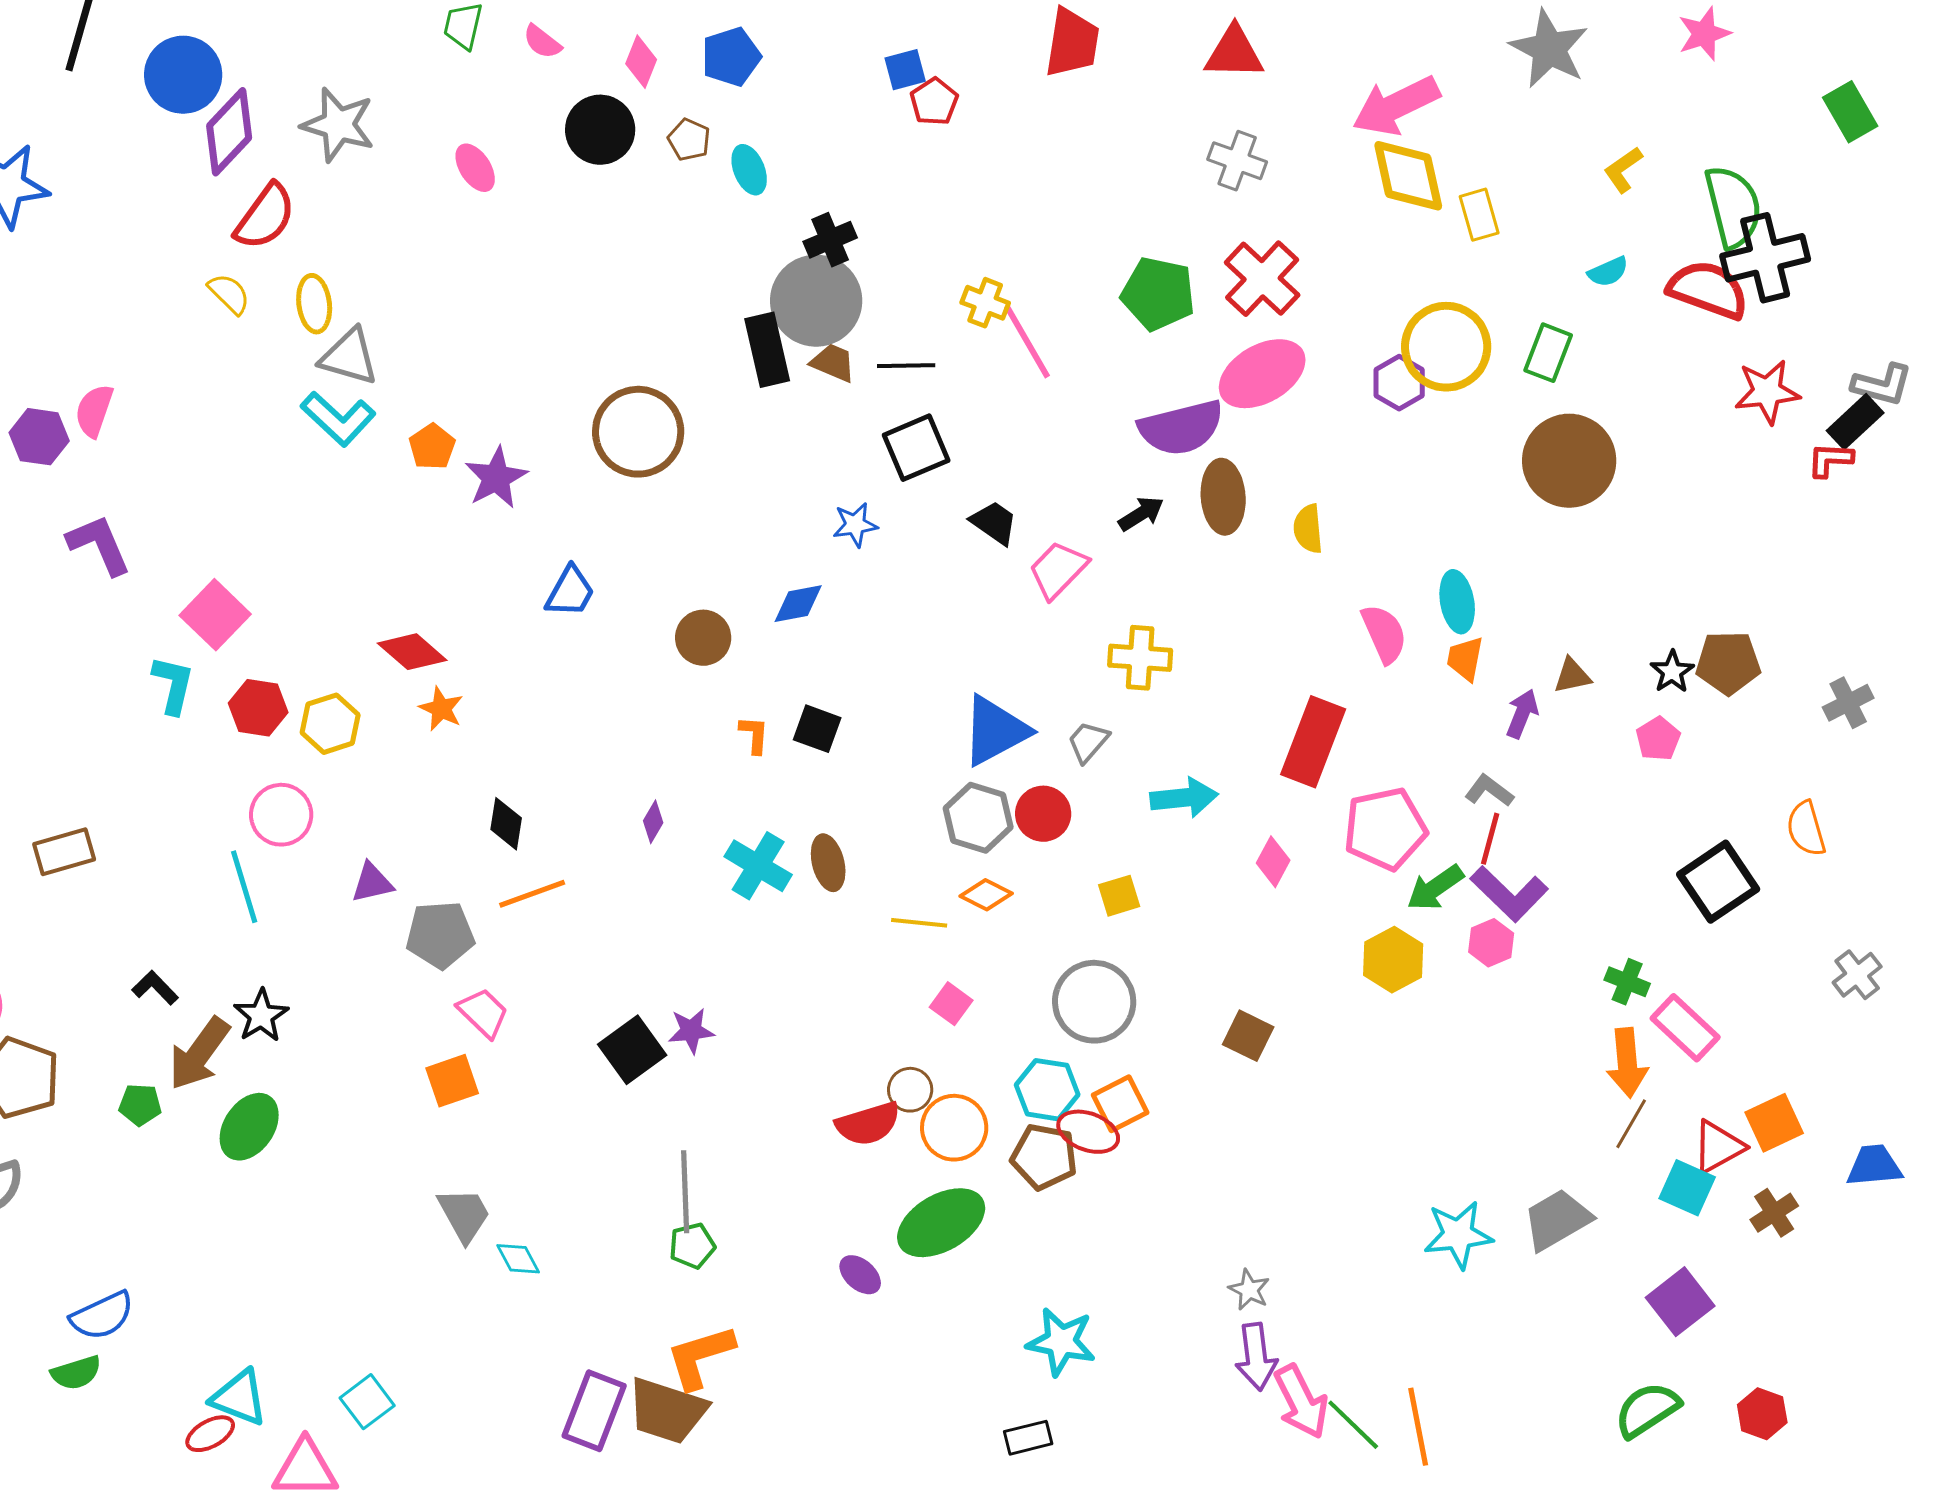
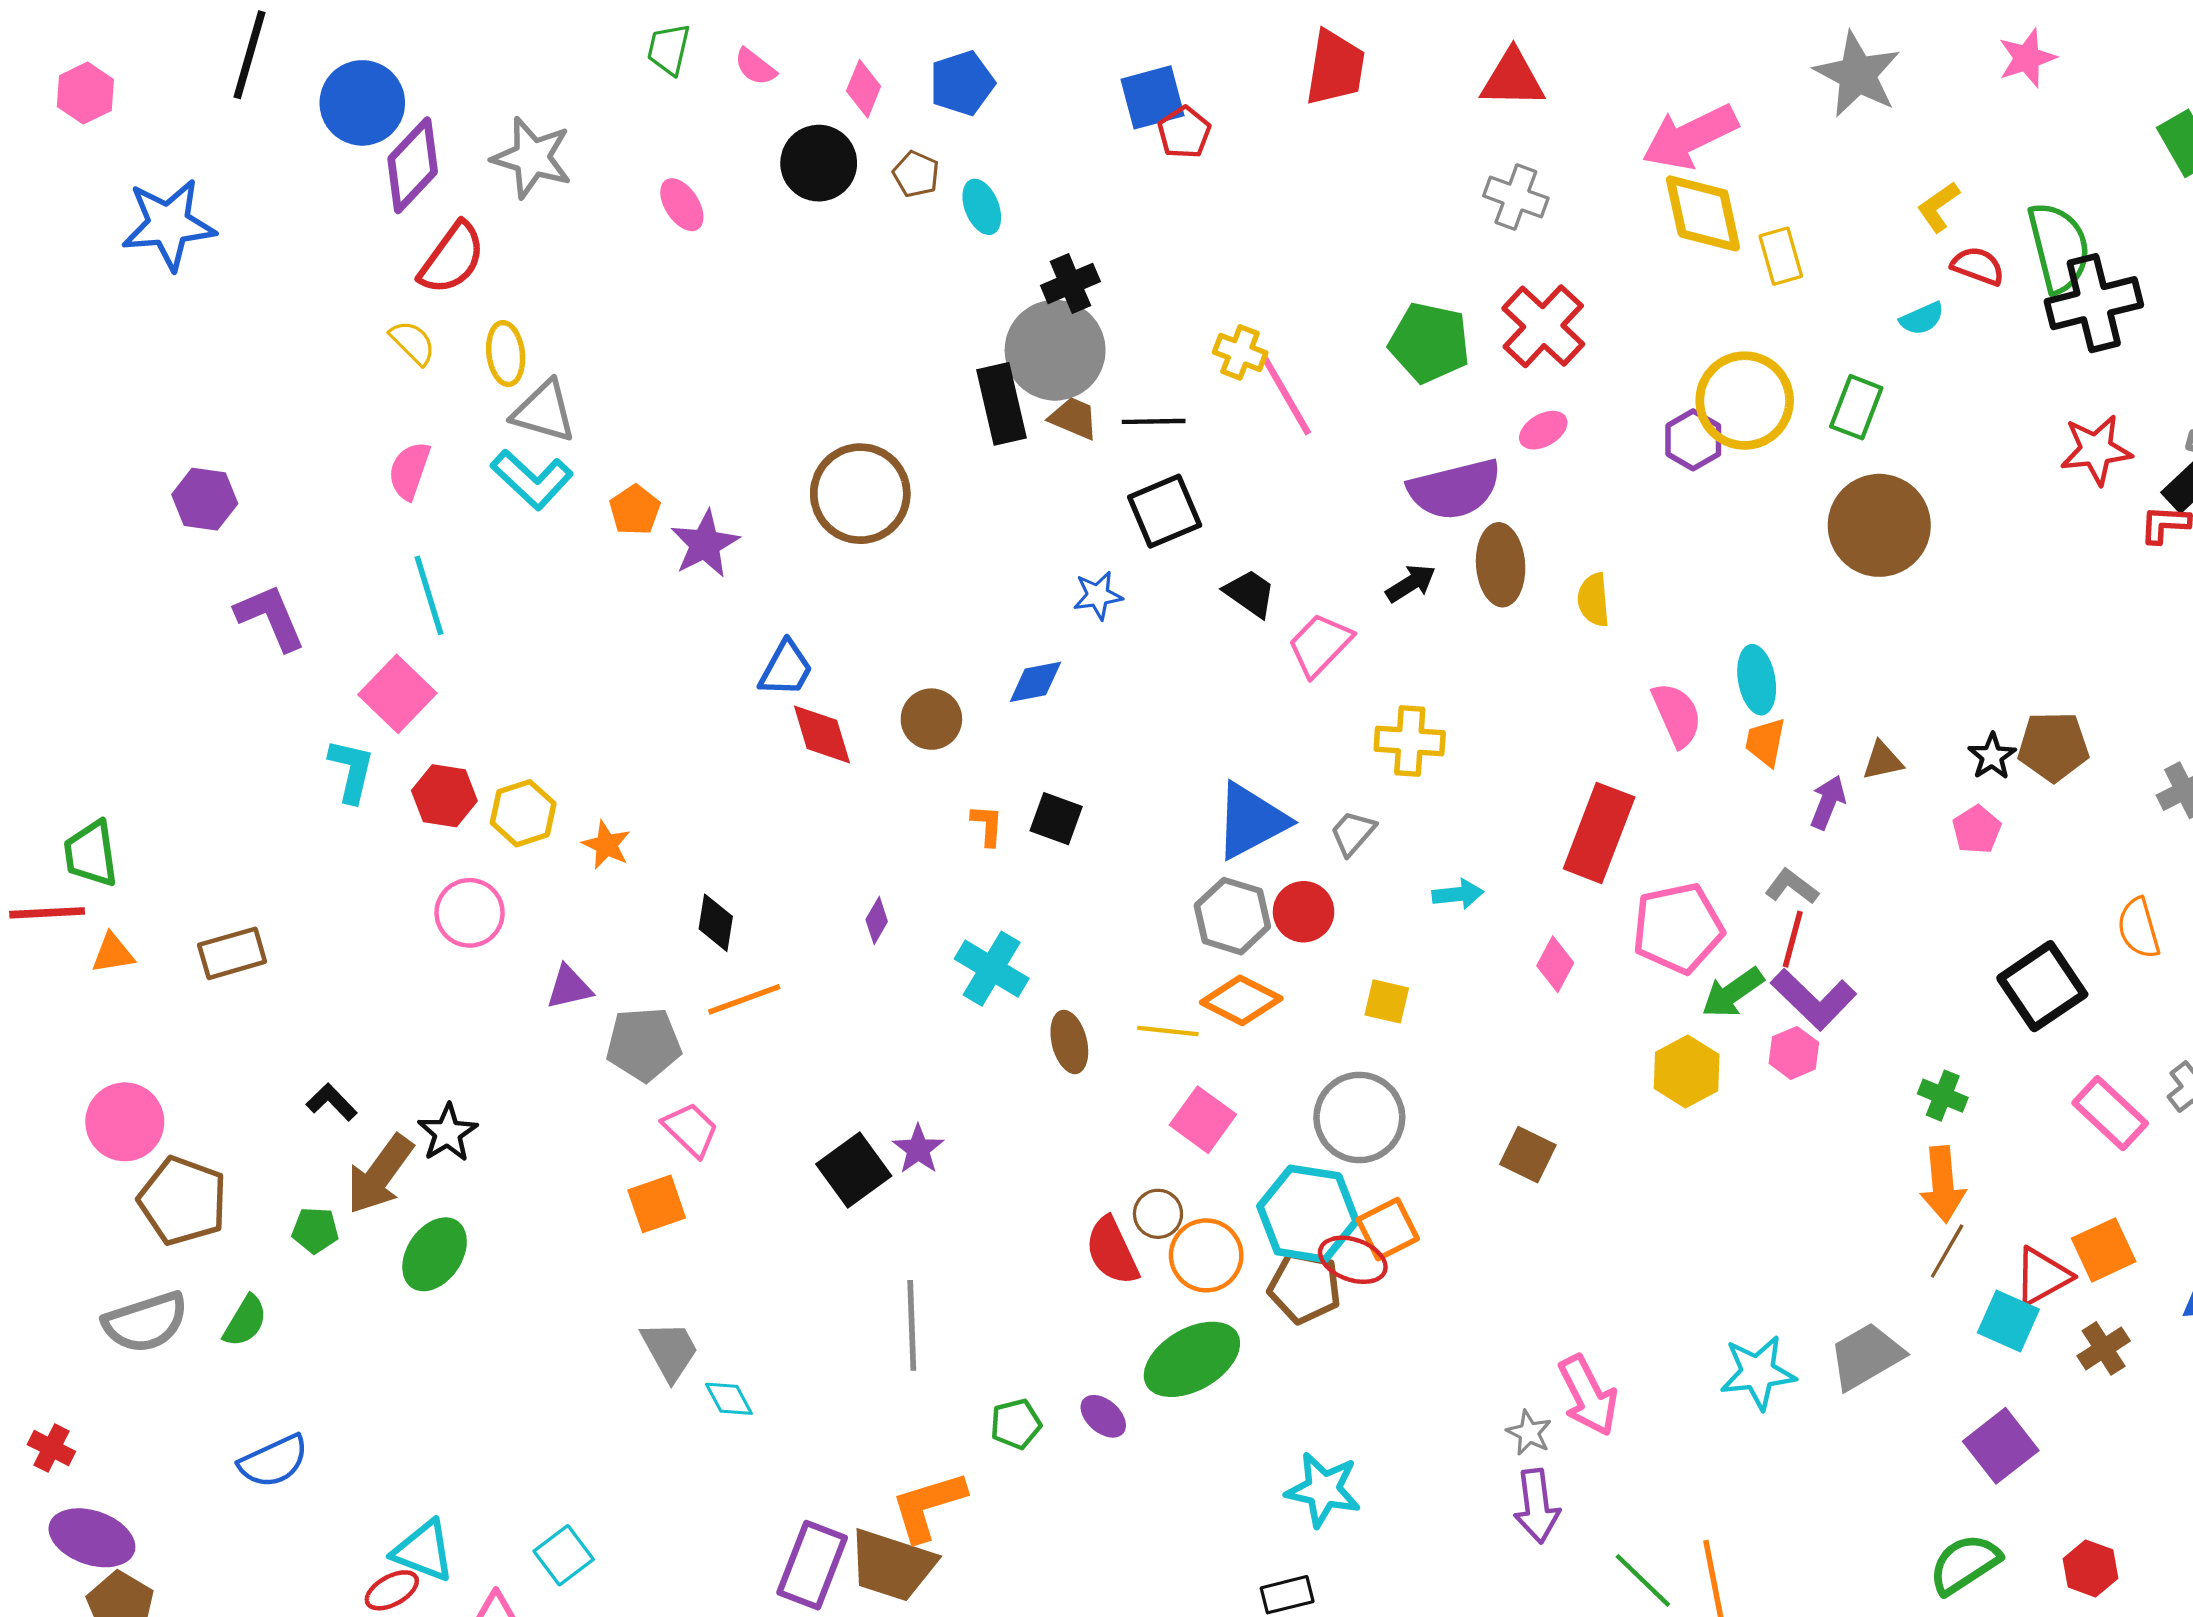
blue square: (905, 70) -> (1153, 97), size x1.4
red semicircle: (1708, 290) -> (1978, 266), moved, size x0.6
pink ellipse: (1262, 374) -> (1543, 430), size x0.5
pink semicircle: (94, 411) -> (409, 471), moved
red diamond: (412, 652) -> (822, 734), moved, turned 32
orange star: (441, 709) -> (606, 845), moved
cyan arrow: (1184, 798) -> (1458, 894), size x0.7
brown ellipse: (828, 863) -> (1069, 1042), moved
cyan line: (244, 887) -> (429, 595), moved
orange diamond: (986, 895) -> (1241, 1000), size x1.4
yellow square: (1119, 896) -> (1387, 1001), turned 30
pink square: (951, 1004) -> (1203, 1120), size x1.4
pink rectangle: (1685, 1028) -> (2110, 1113), moved
purple star: (691, 1031) -> (918, 1149), turned -30
cyan hexagon: (1047, 1090) -> (1308, 1214), size x1.4
red semicircle: (868, 1124) -> (1112, 1251), turned 82
green pentagon: (692, 1246) -> (1016, 1424), moved
green semicircle: (76, 1373) -> (245, 1321), moved, turned -42
pink arrow: (1301, 1402) -> (1588, 1395), moved

